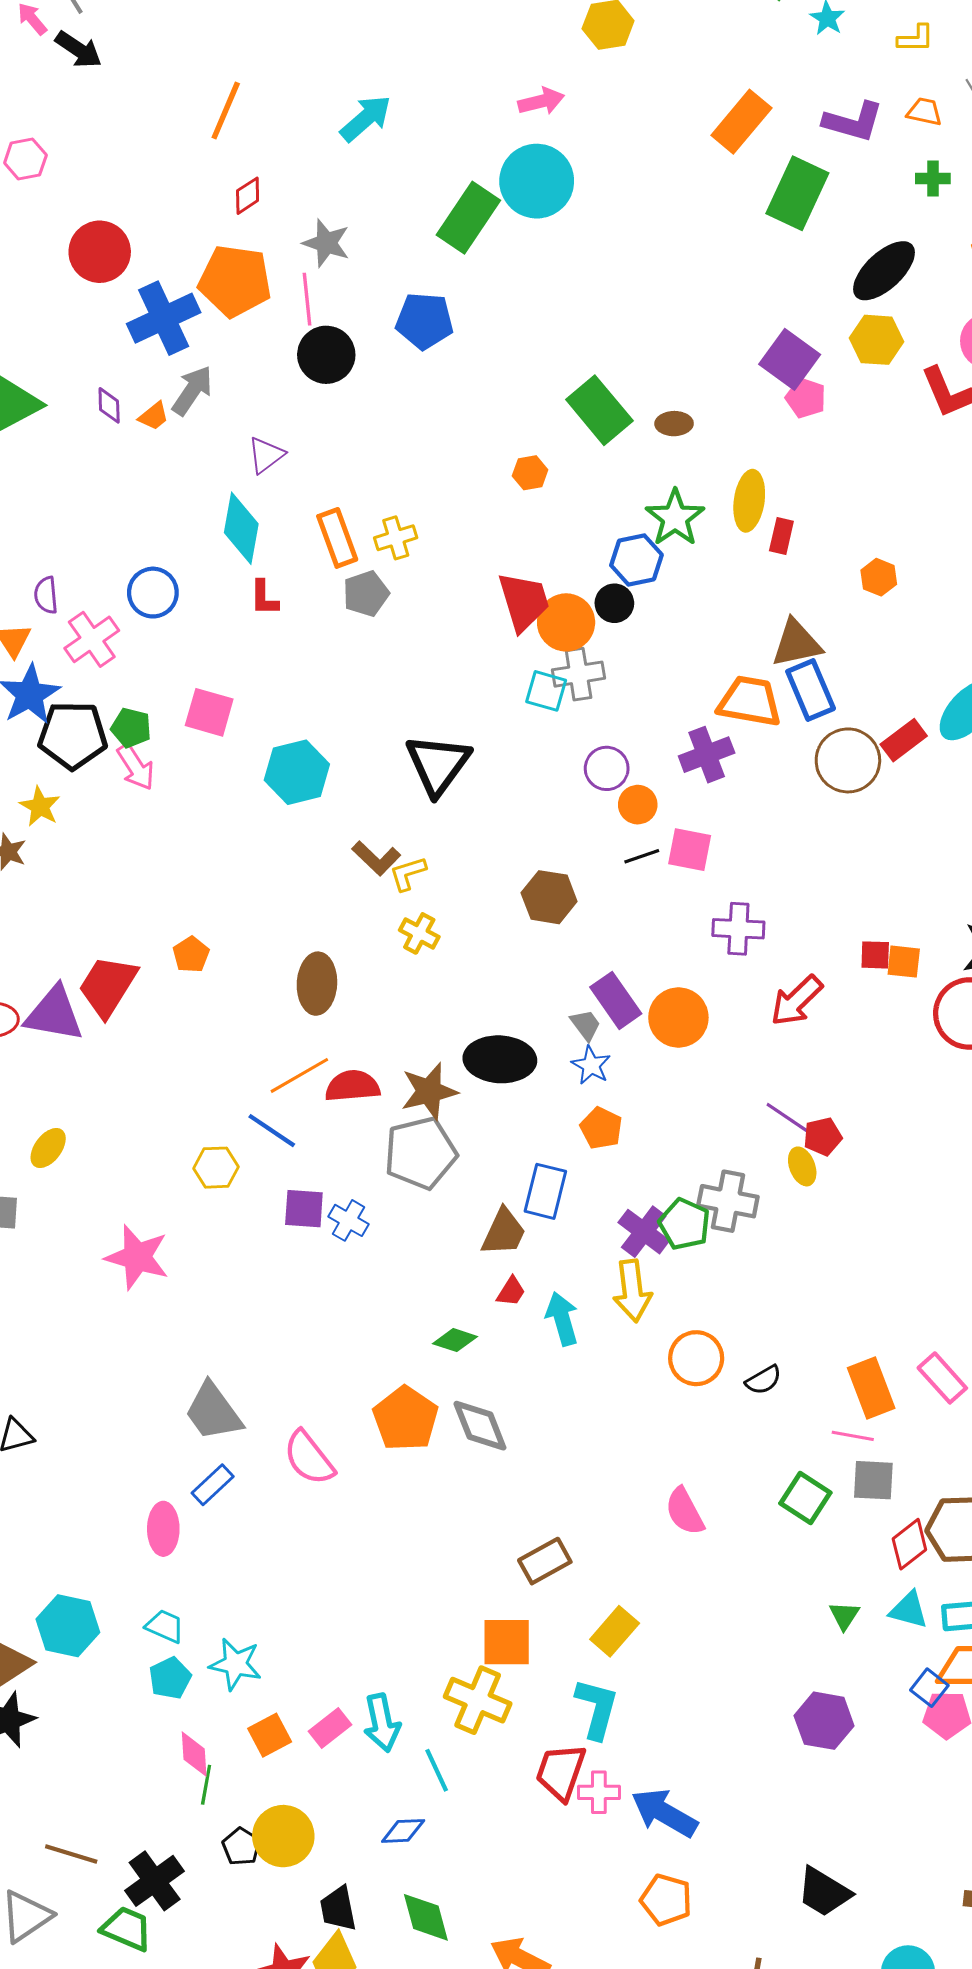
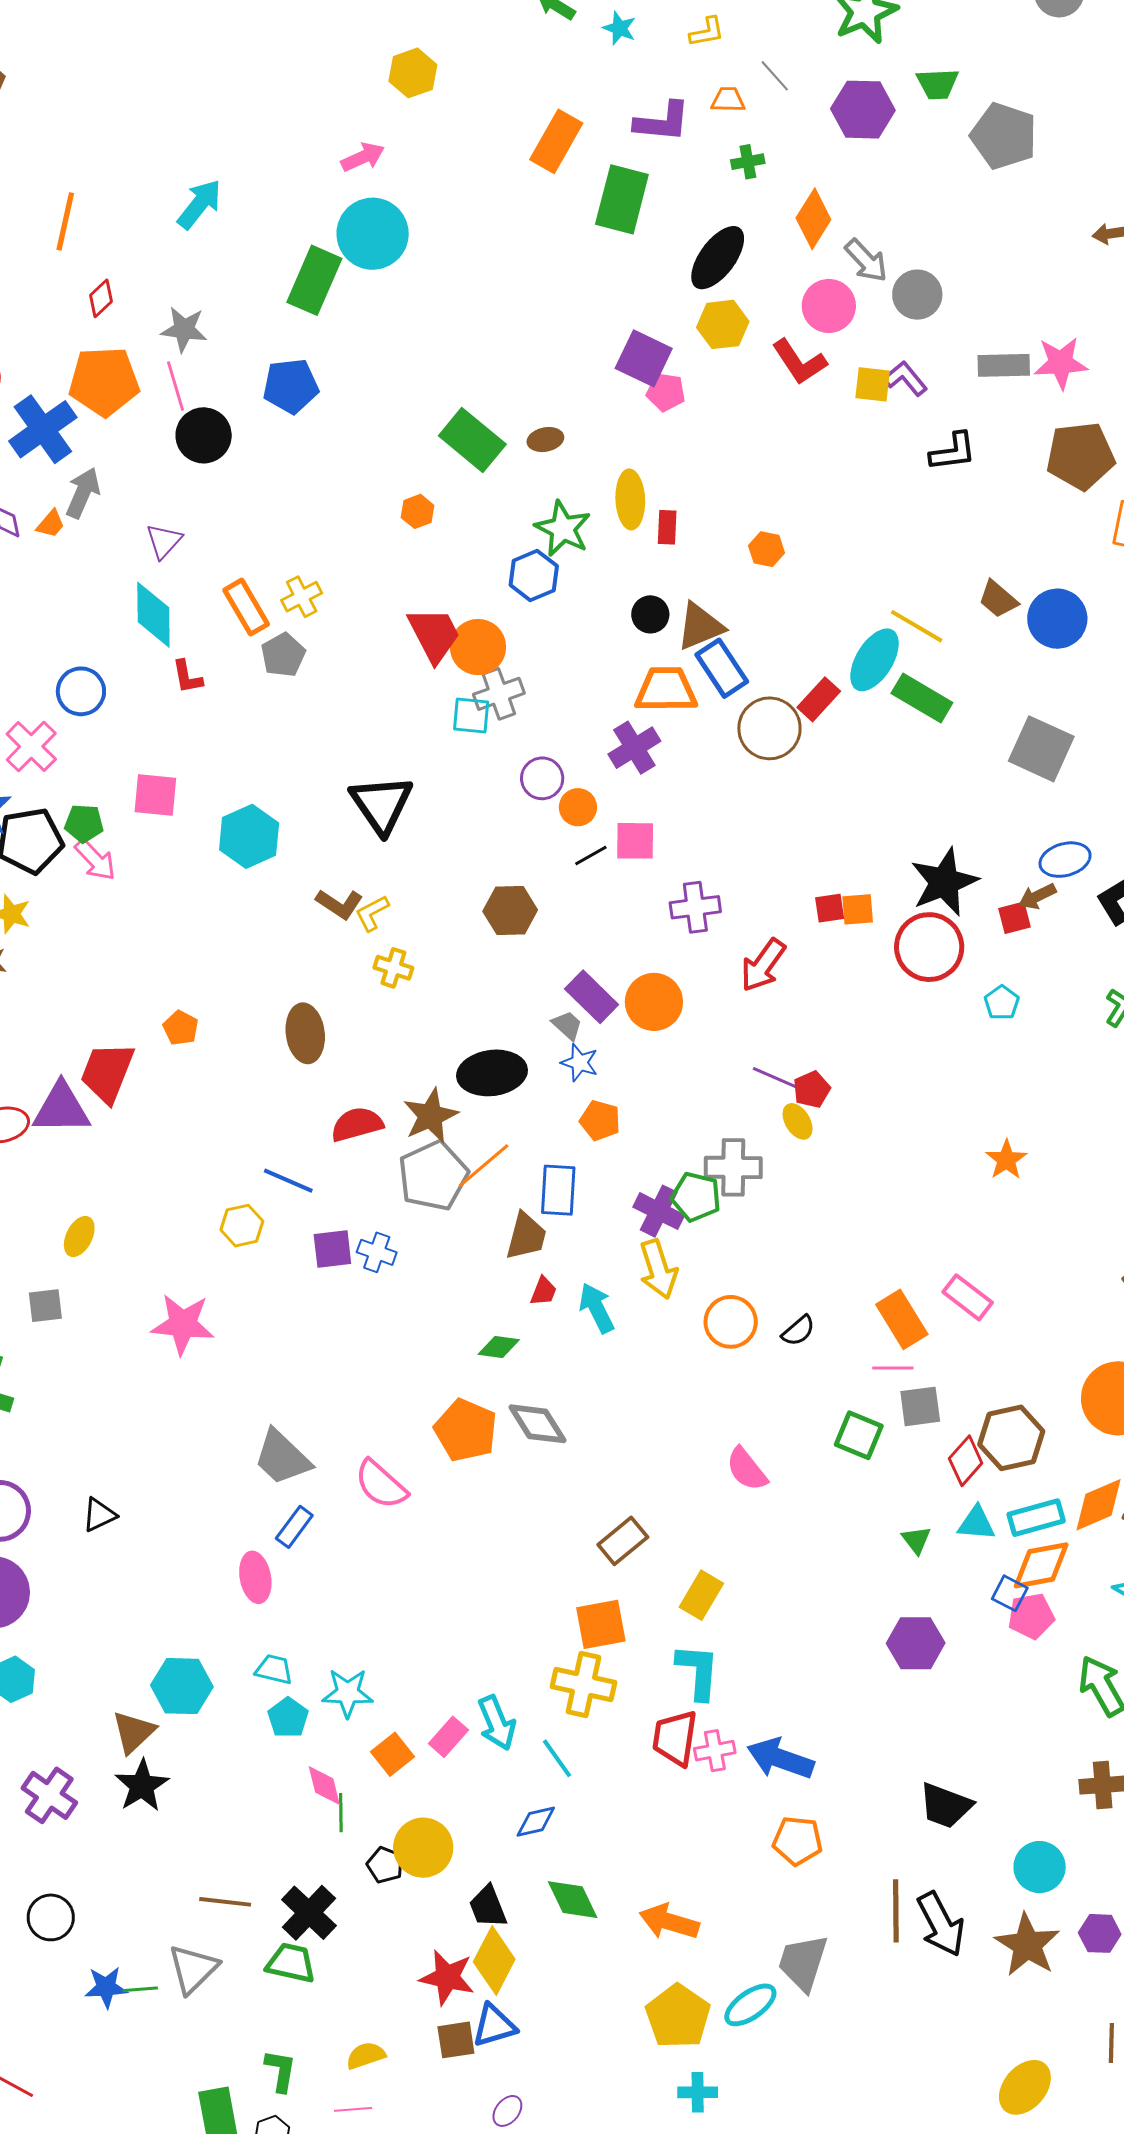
black circle: (614, 603) -> (650, 614), moved
orange line: (299, 1075) -> (484, 1166), moved

